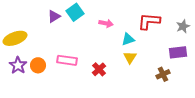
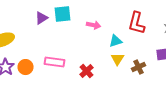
cyan square: (75, 12) -> (62, 14), turned 30
red L-shape: (149, 21) -> (136, 23), turned -80
brown cross: (163, 74) -> (138, 67), moved

